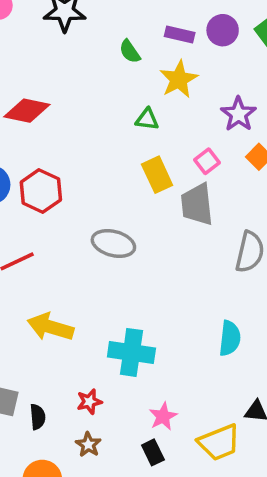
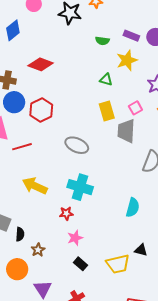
green semicircle: (130, 52) -> (102, 41), turned -56
cyan cross: (131, 352) -> (80, 187), moved
red star: (89, 402) -> (66, 213), moved
pink star: (163, 416) -> (75, 238), moved
brown star: (88, 445) -> (38, 250), moved
black rectangle: (153, 452) -> (80, 264), turned -32

